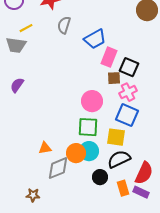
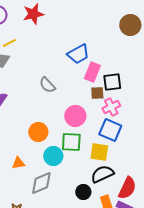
gray semicircle: (64, 25) -> (47, 85), moved, turned -60
black square: (129, 67) -> (112, 82), turned -30
orange triangle: (45, 148) -> (18, 163), moved
cyan circle: (89, 151) -> (53, 156), moved
orange circle: (76, 153) -> (38, 132), moved

